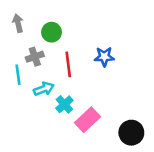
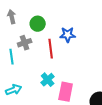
blue star: (104, 57) -> (68, 35), moved
cyan arrow: (44, 89) -> (14, 90), moved
pink rectangle: (88, 120) -> (66, 92), turned -36

